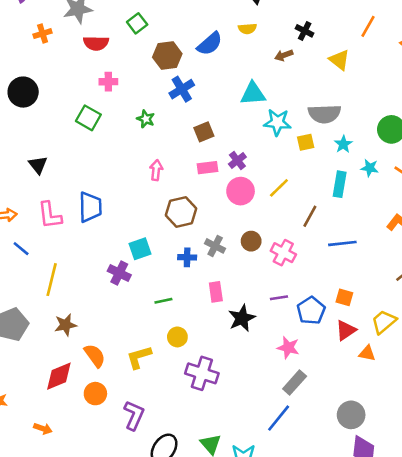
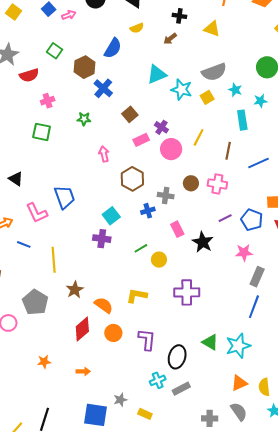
cyan star: (277, 122) -> (182, 90), turned 30
yellow circle: (177, 337) -> (159, 260), moved
yellow L-shape: (139, 357) -> (137, 296), turned 45

